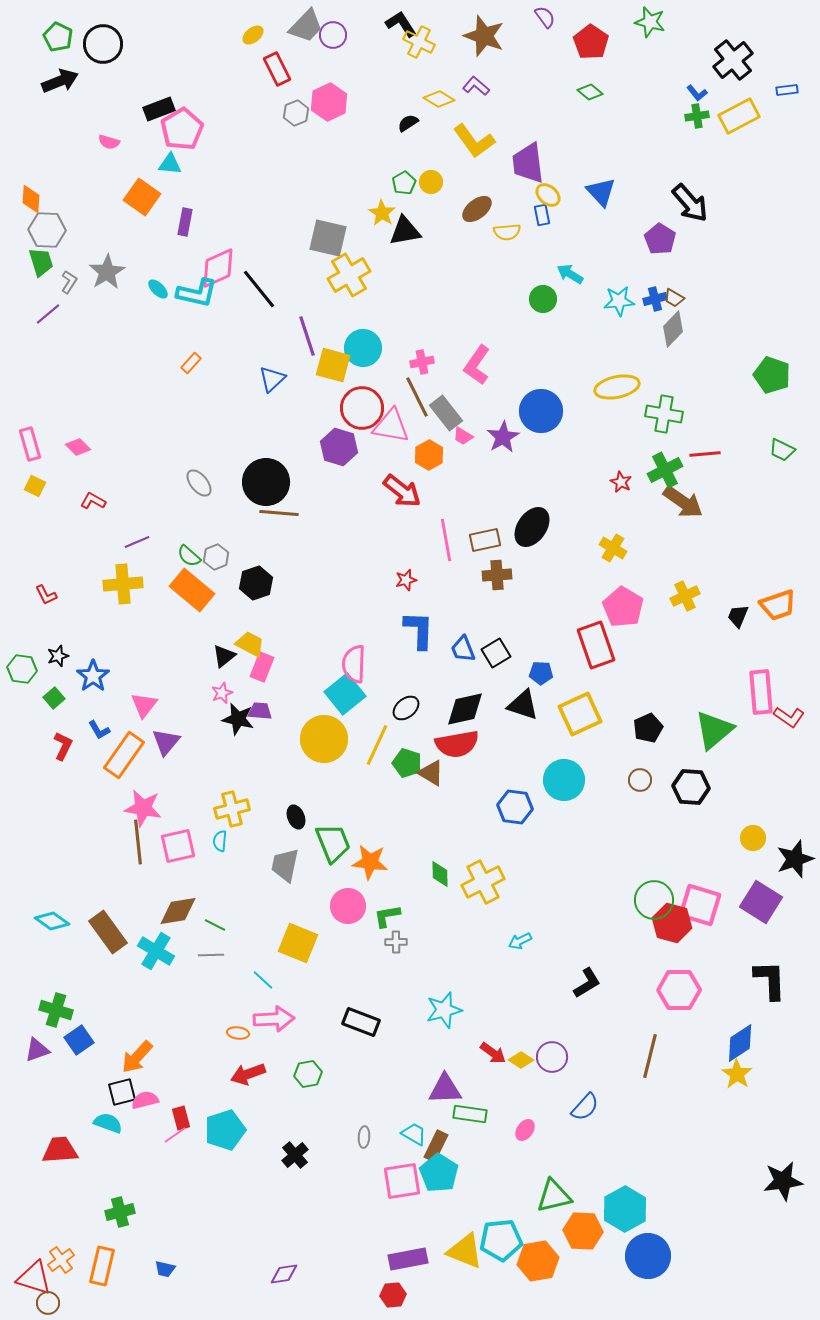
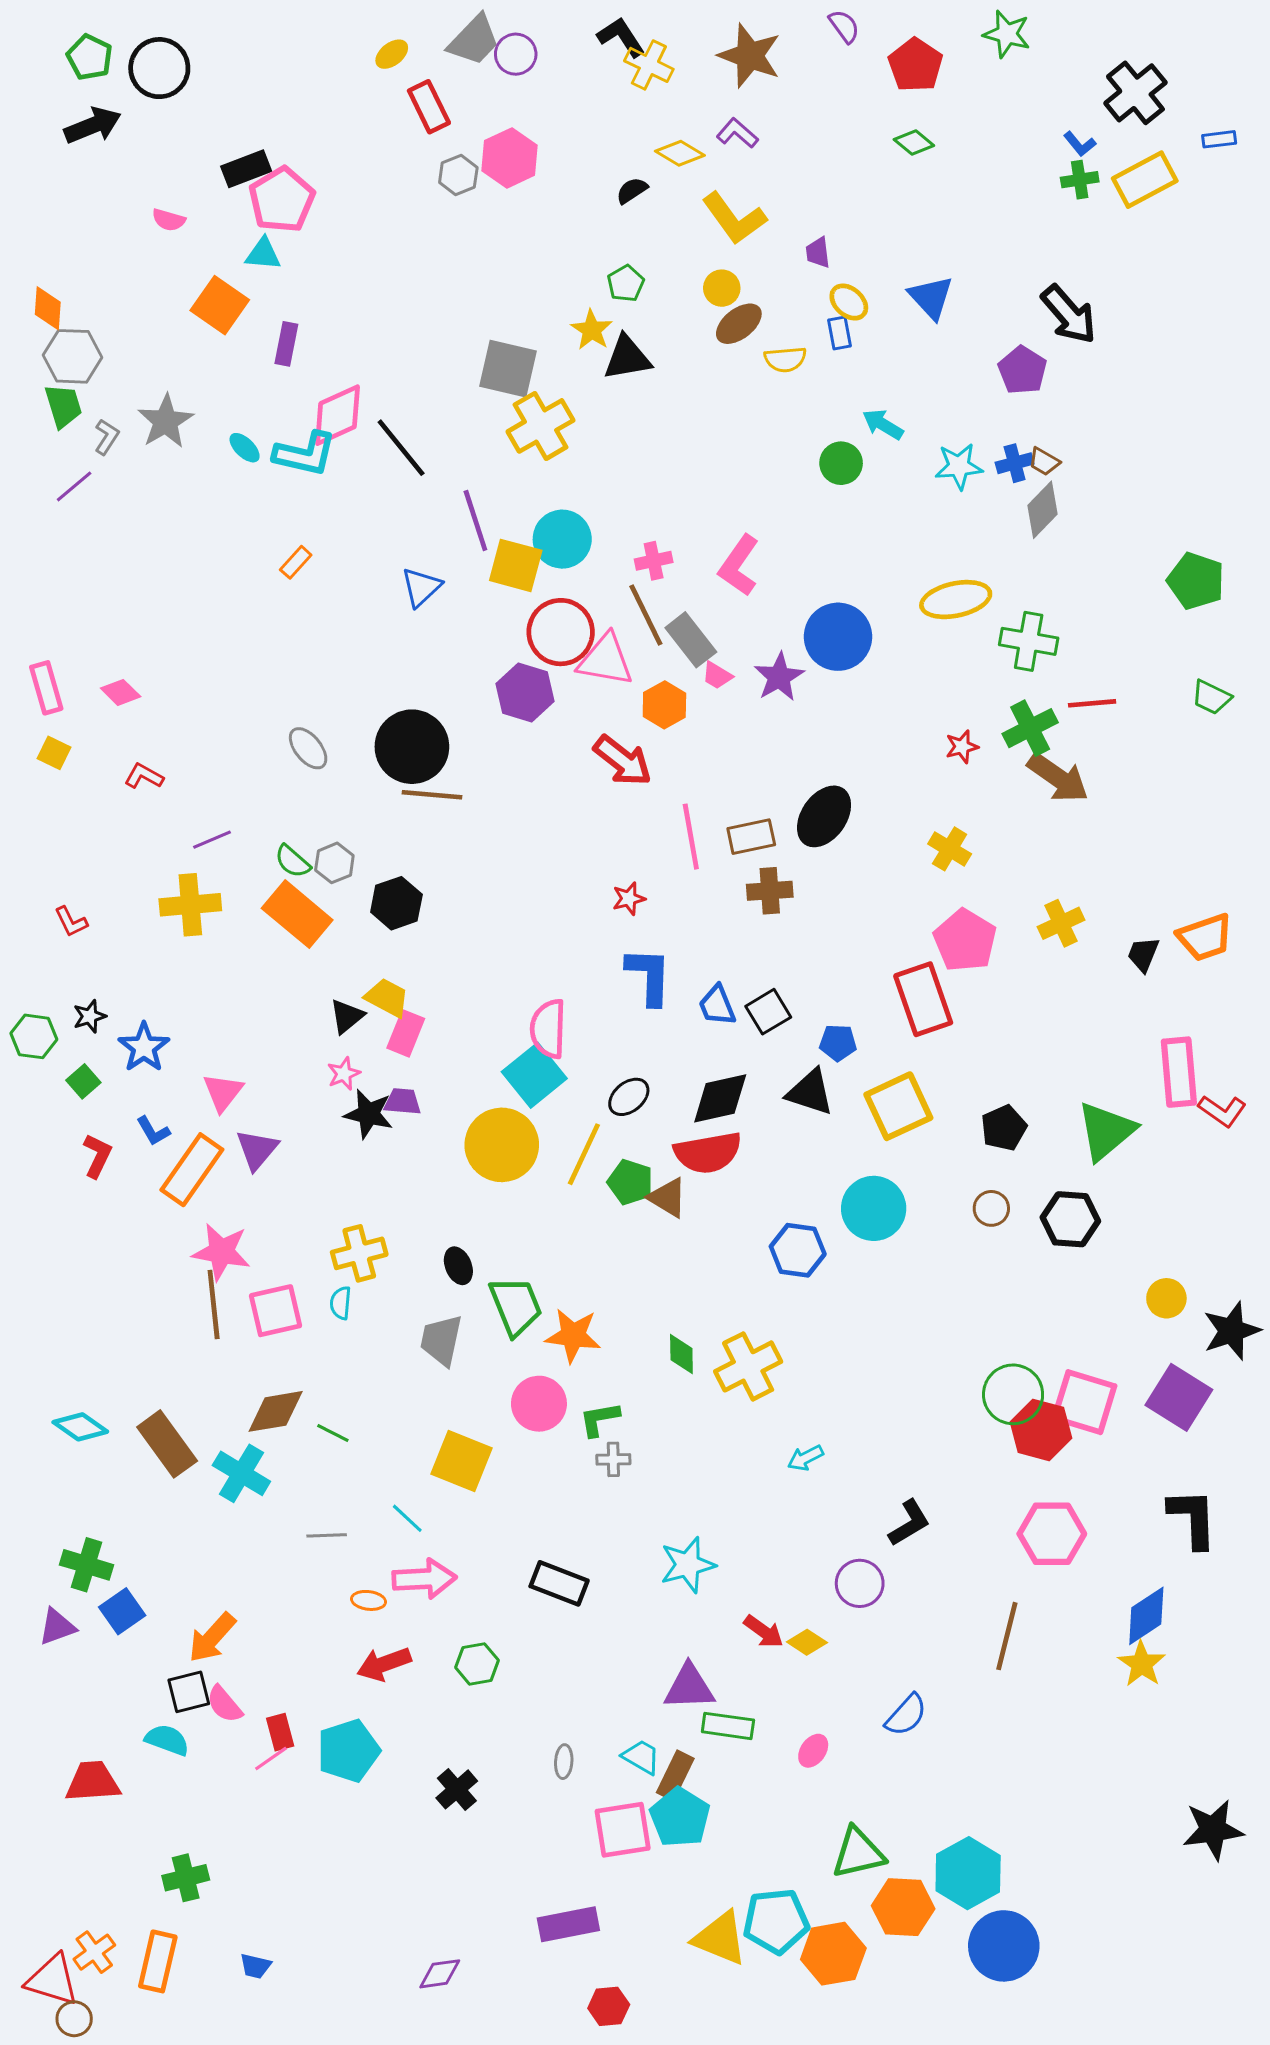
purple trapezoid: (528, 163) -> (818, 252), size x0.5
yellow circle: (431, 182) -> (722, 288), moved
red star: (621, 482) -> (962, 747), turned 30
gray line: (211, 955) -> (327, 1535), moved
purple circle: (552, 1057) -> (860, 1583), moved
pink semicircle: (145, 1100) -> (224, 1704), turned -116
purple rectangle: (408, 1259) -> (568, 1924), moved

